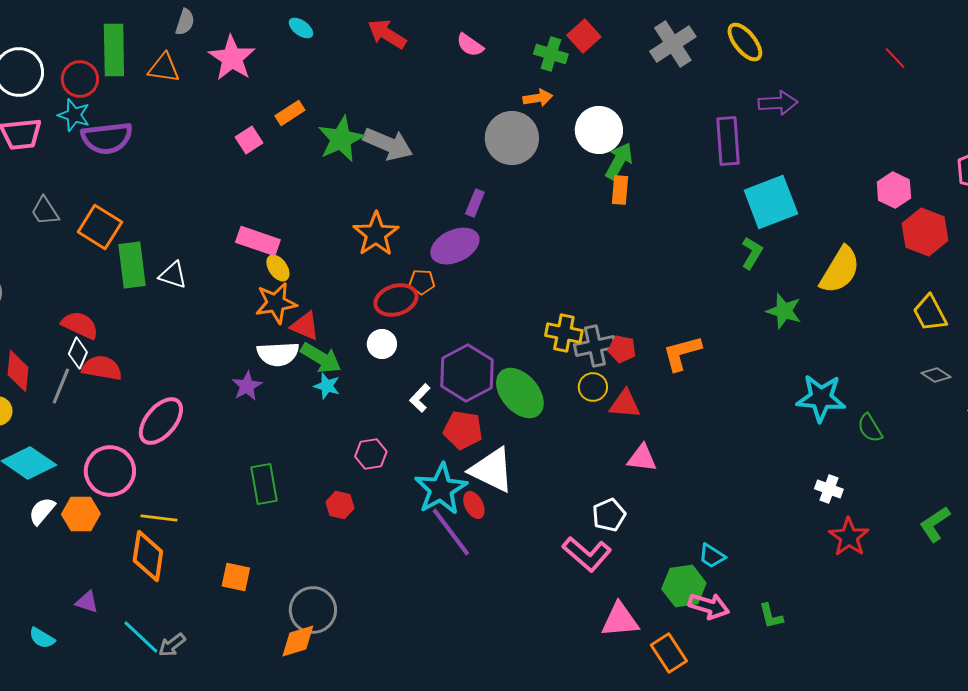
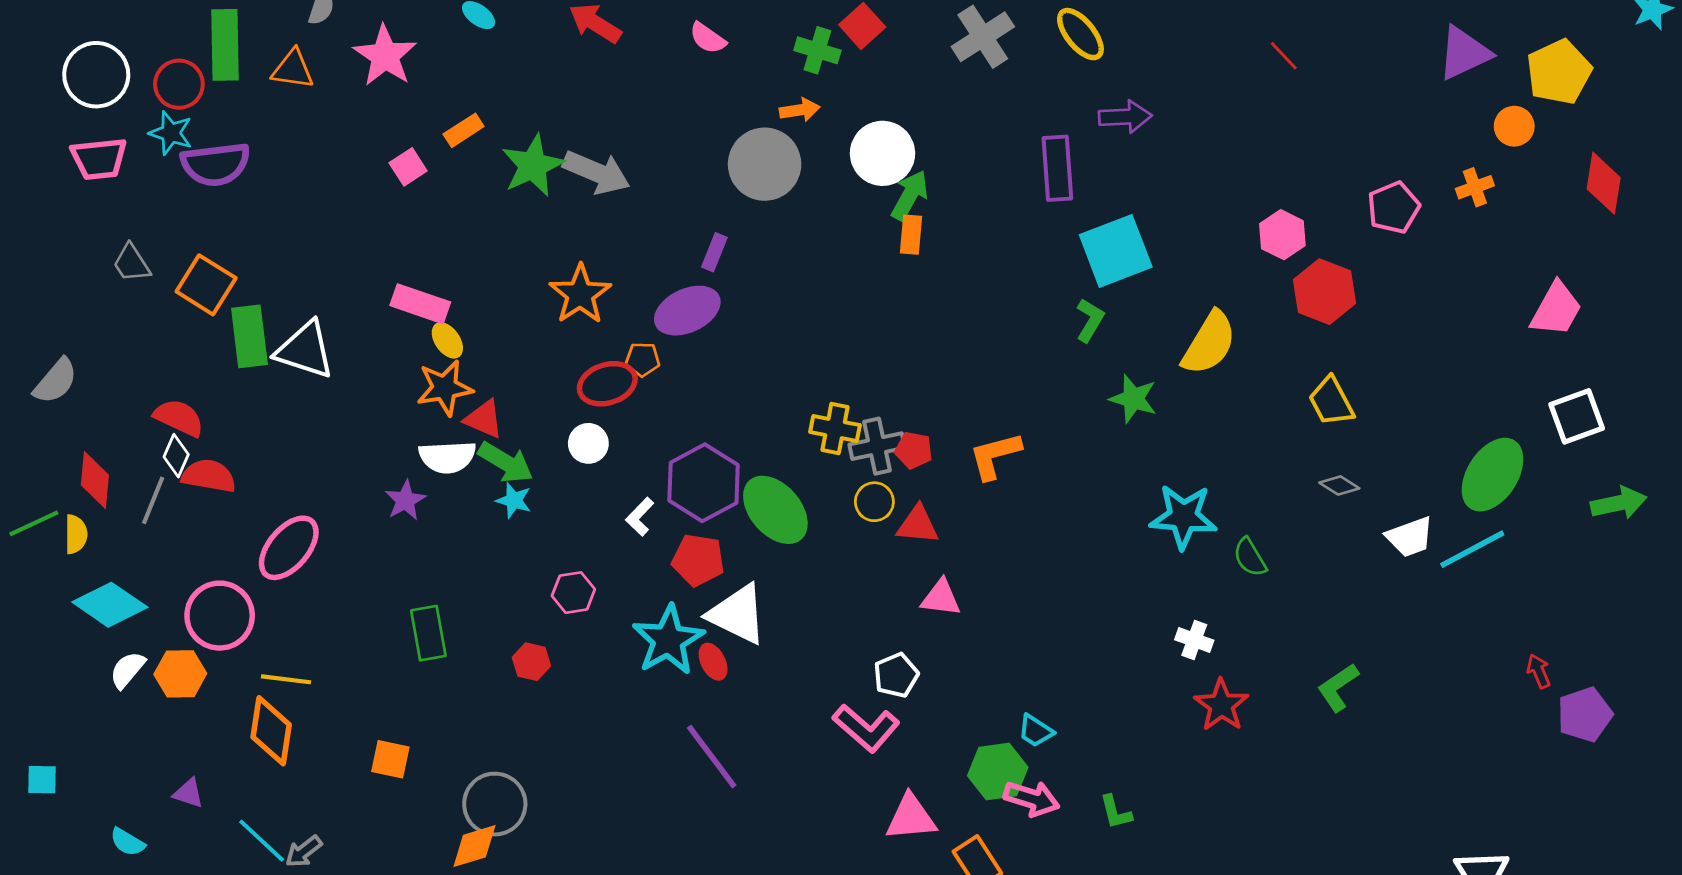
white triangle: (173, 275) -> (305, 350), size x1.6
purple line: (451, 532) -> (712, 757), moved

